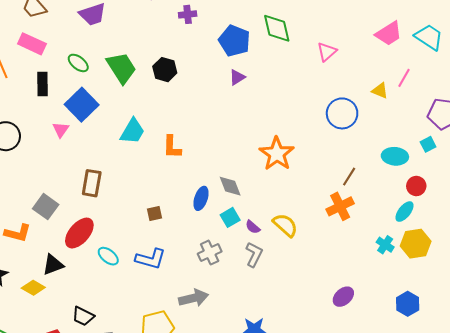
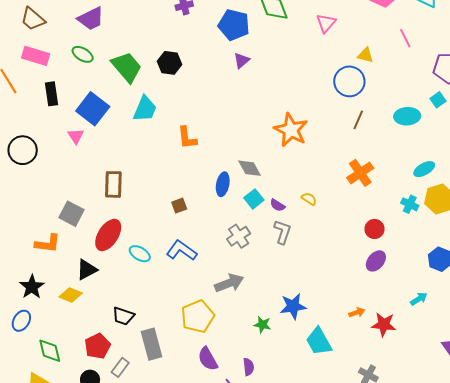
green ellipse: (78, 63) -> (83, 54), moved
pink line: (404, 78) -> (405, 38), turned -48
yellow triangle: (380, 91) -> (365, 55), moved
cyan trapezoid: (132, 131) -> (145, 109), moved
brown line: (349, 177) -> (358, 120), moved
red circle: (416, 186) -> (375, 229), moved
cyan ellipse: (405, 212) -> (424, 169), turned 30
yellow semicircle: (285, 225) -> (309, 199), size x0.6
blue L-shape: (151, 259) -> (182, 251), turned -152

